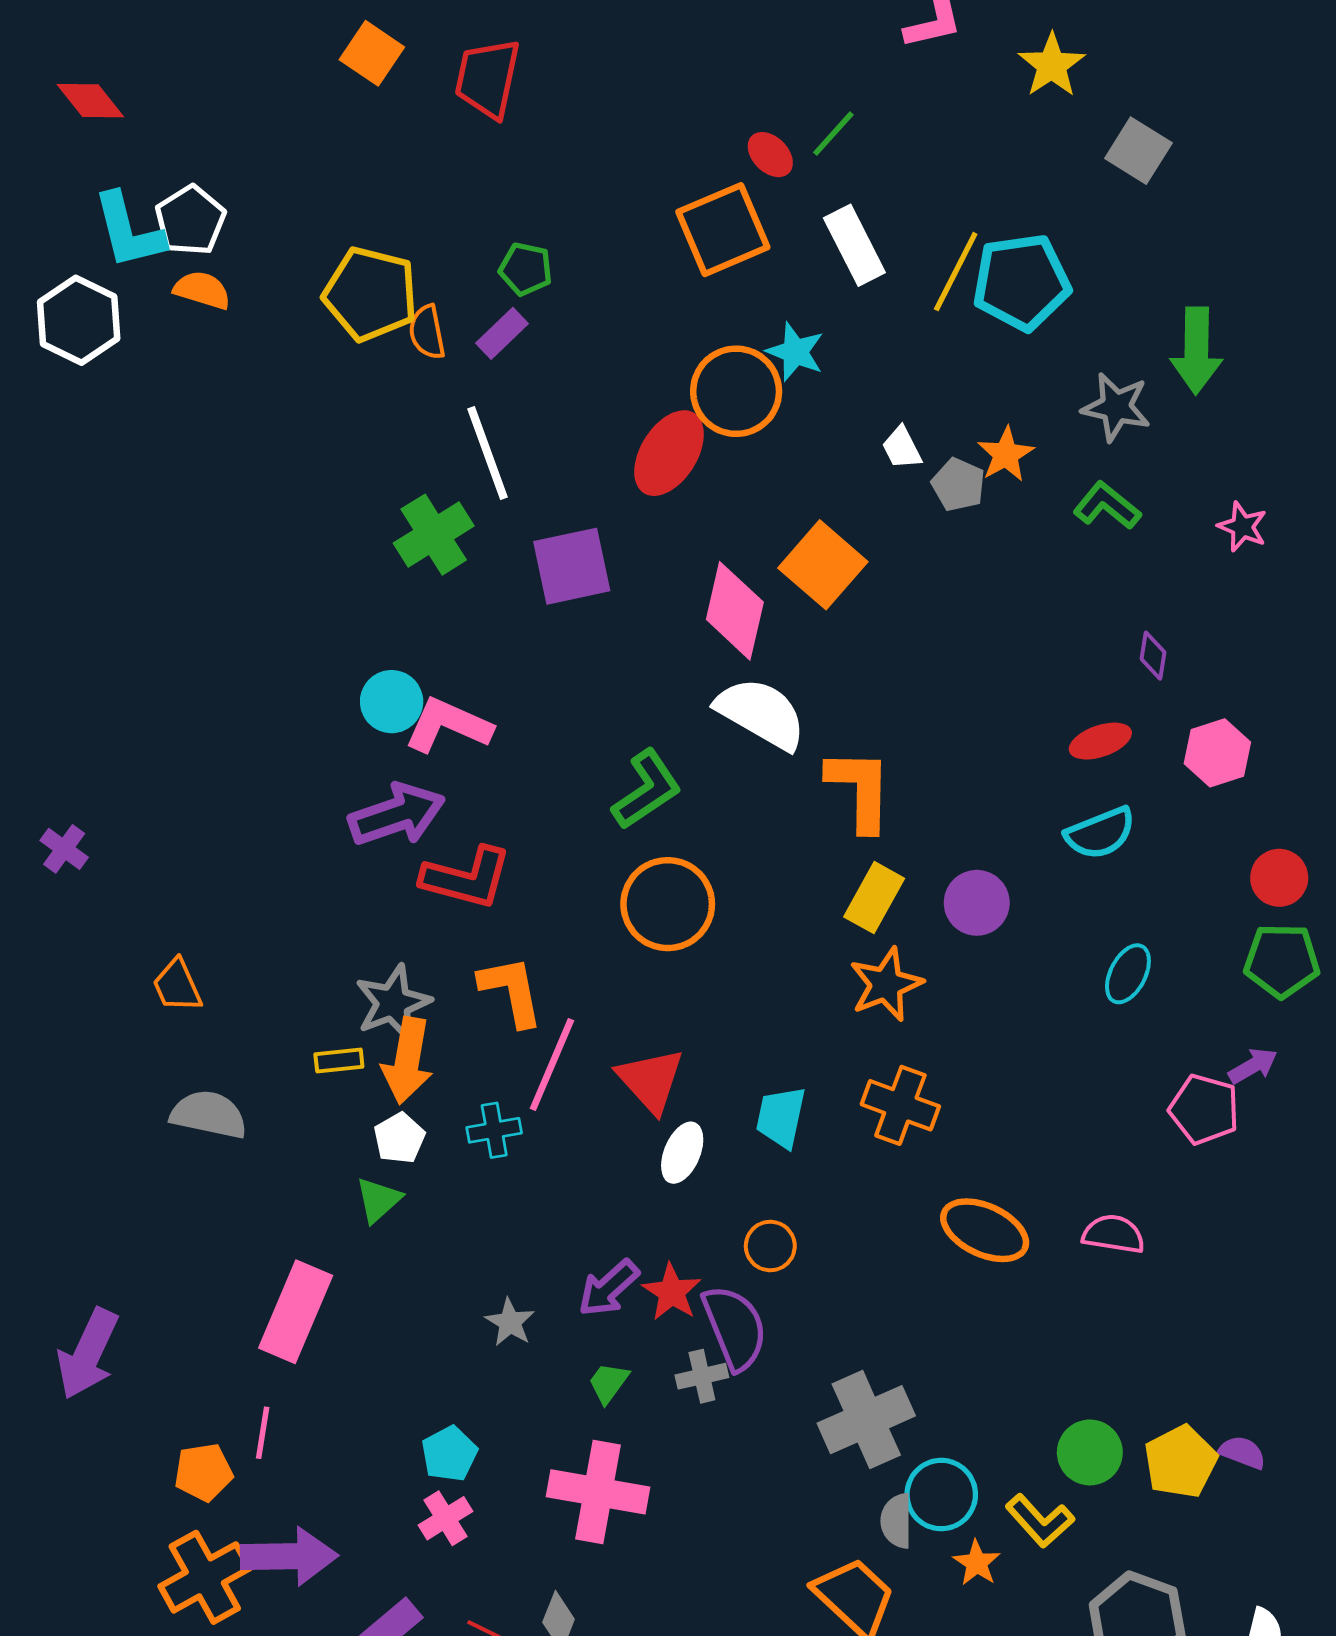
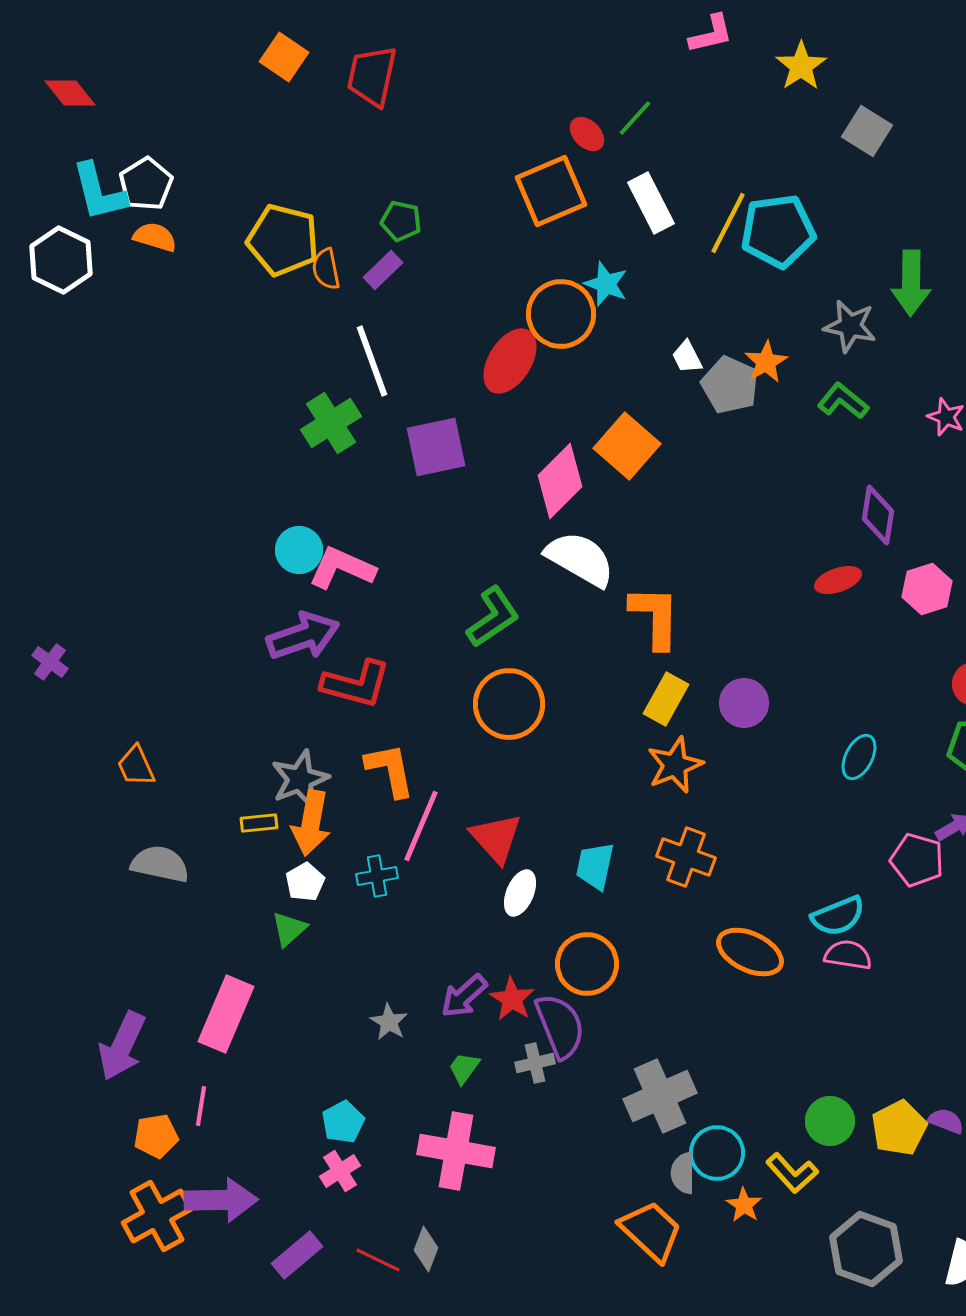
gray pentagon: (958, 485) -> (730, 385), size x1.4
pink diamond: (735, 611) -> (560, 481), turned 32
purple diamond: (1153, 656) -> (878, 515), size x1.6
cyan semicircle: (1100, 833) -> (838, 916), moved
orange circle: (770, 1246) -> (587, 964), size x1.6
purple arrow: (88, 1354) -> (122, 1046), moved

